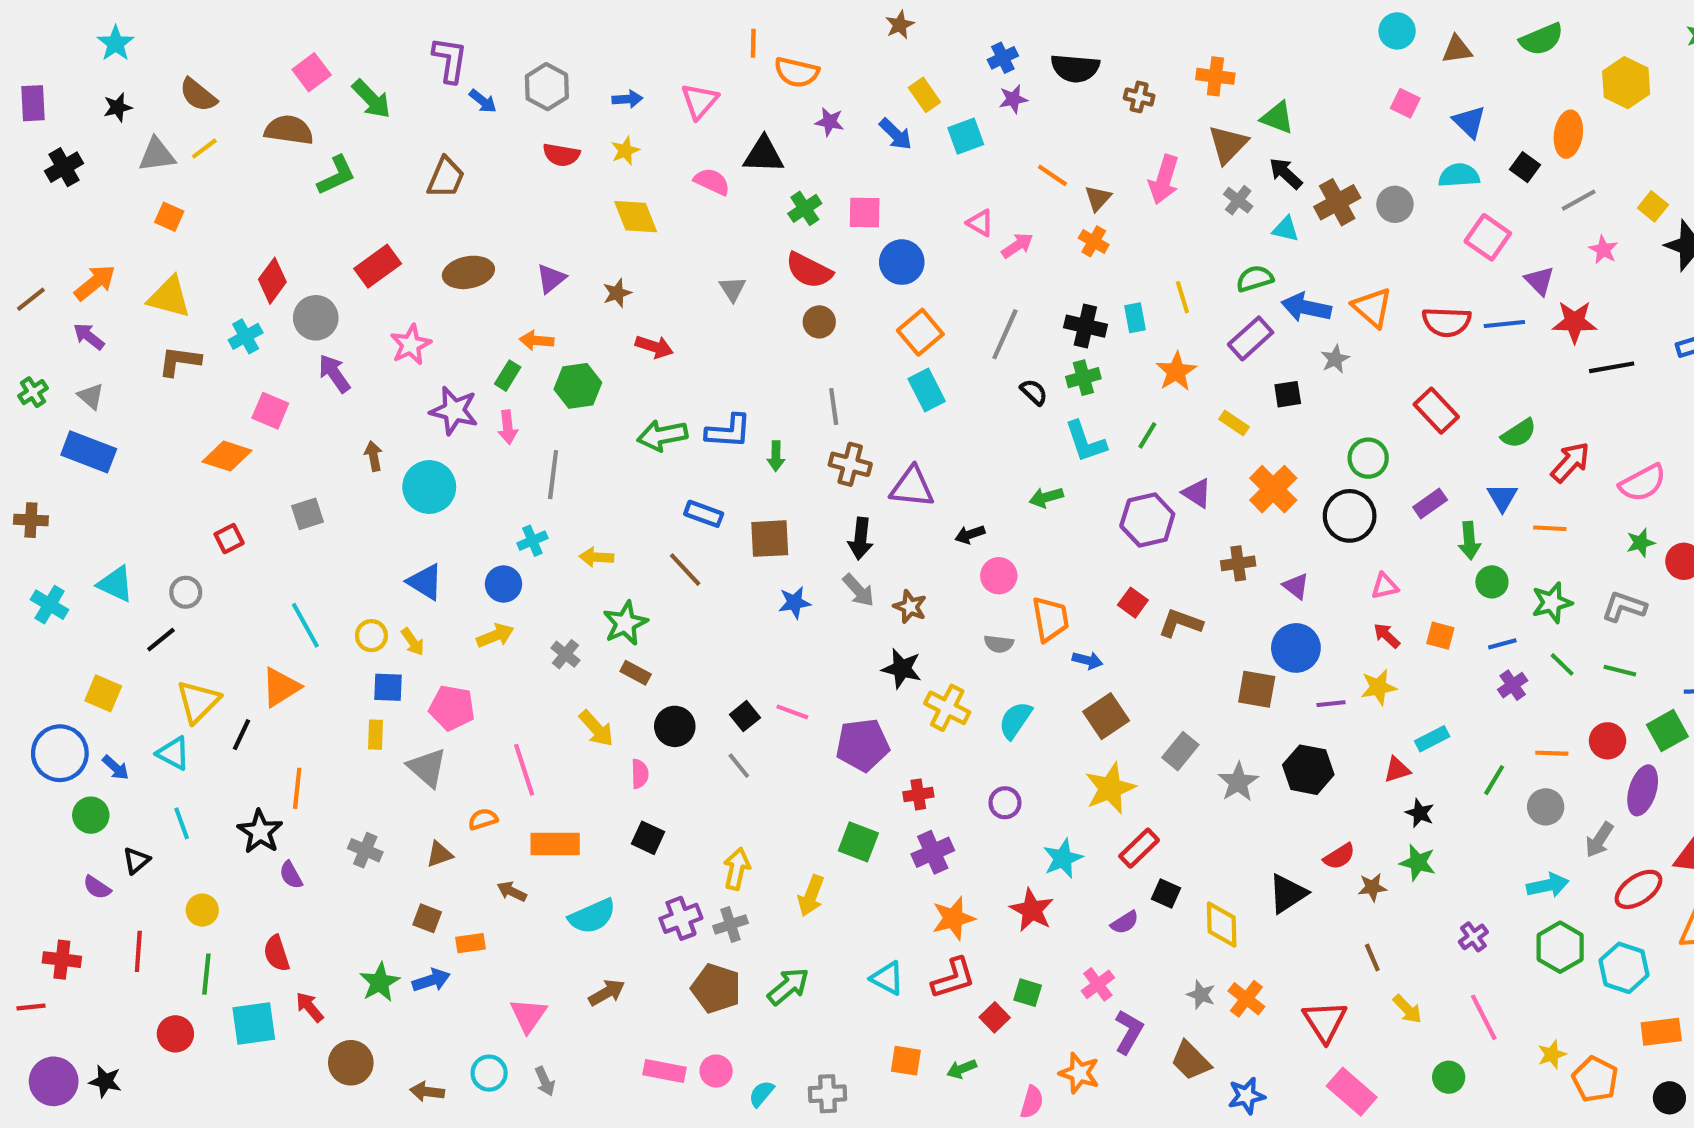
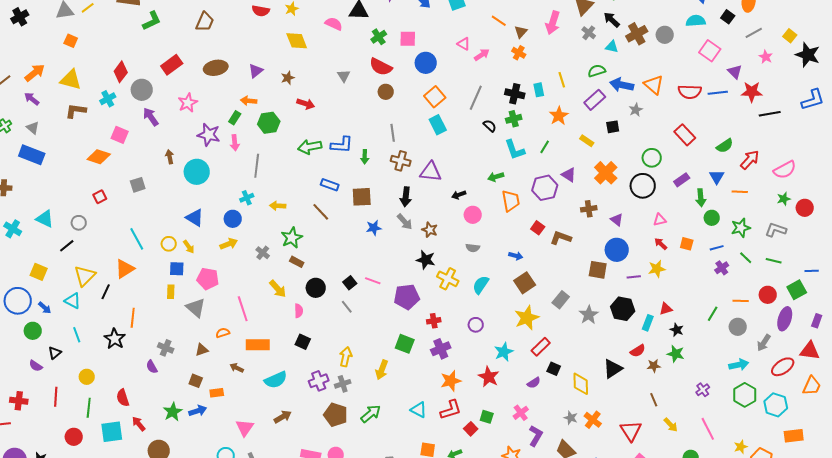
orange trapezoid: (1050, 619) -> (511, 201), moved
cyan rectangle: (1432, 739) -> (648, 323), moved, turned -42
purple semicircle: (291, 875) -> (152, 367), moved

